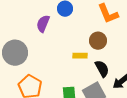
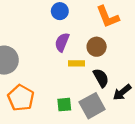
purple semicircle: (43, 24) -> (62, 42), moved

